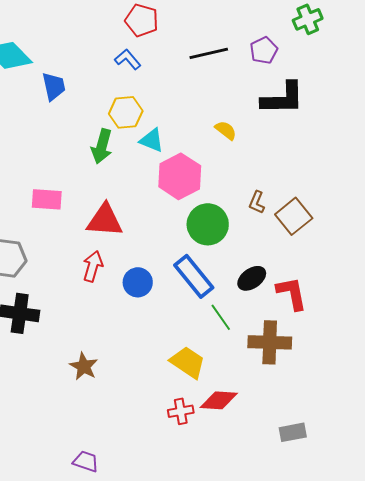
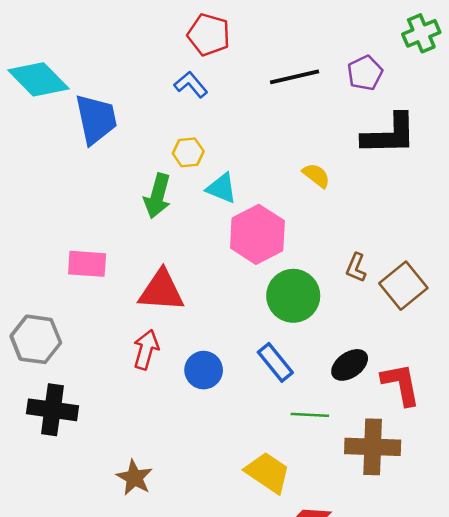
blue trapezoid: (54, 86) -> (96, 119), size x1.4
yellow hexagon: (126, 112) -> (188, 152), size x0.7
blue rectangle: (194, 276) -> (275, 362), size x0.7
green line: (221, 317) -> (310, 415), turned -52

